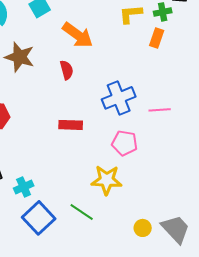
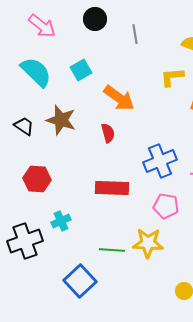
red rectangle: (71, 125) -> (112, 188), size x1.4
cyan cross: (24, 187) -> (61, 221), moved
green line: (82, 212) -> (112, 250), moved, turned -30

